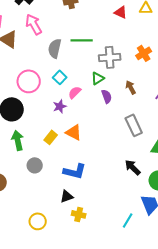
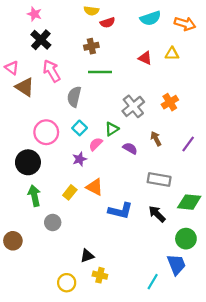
green line: (82, 40) -> (100, 72), moved
gray cross: (110, 57) -> (133, 106), turned -35
green triangle: (98, 78) -> (112, 129), moved
purple semicircle: (107, 96) -> (130, 148), turned -40
gray rectangle: (134, 125) -> (159, 180), turned -55
black arrow: (133, 167) -> (157, 214), moved
blue L-shape: (75, 171) -> (120, 211), moved
yellow circle: (38, 221) -> (67, 283), moved

